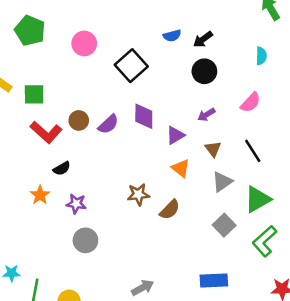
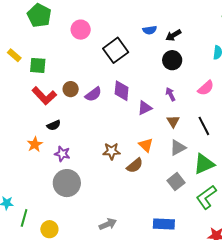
purple arrow: (206, 115) -> (170, 94), turned 88
orange triangle: (181, 168) -> (146, 145), moved
gray circle: (85, 240) -> (67, 183), size x1.4

